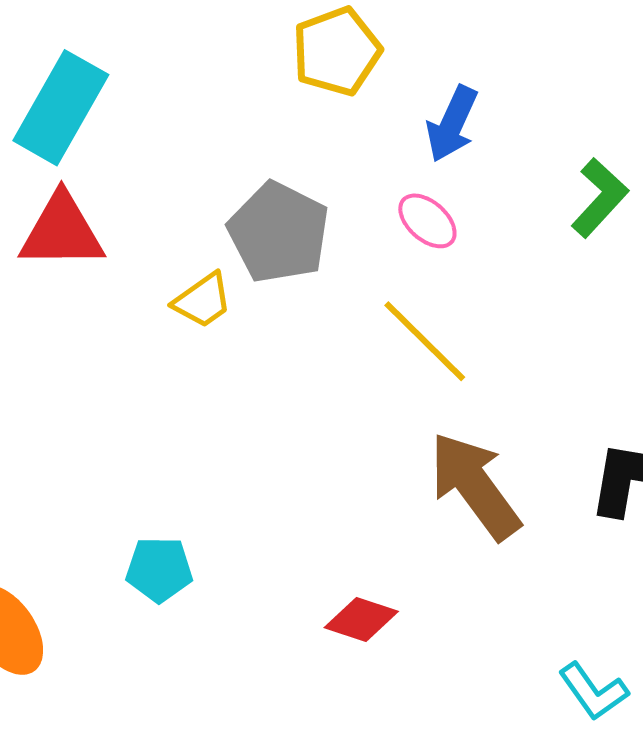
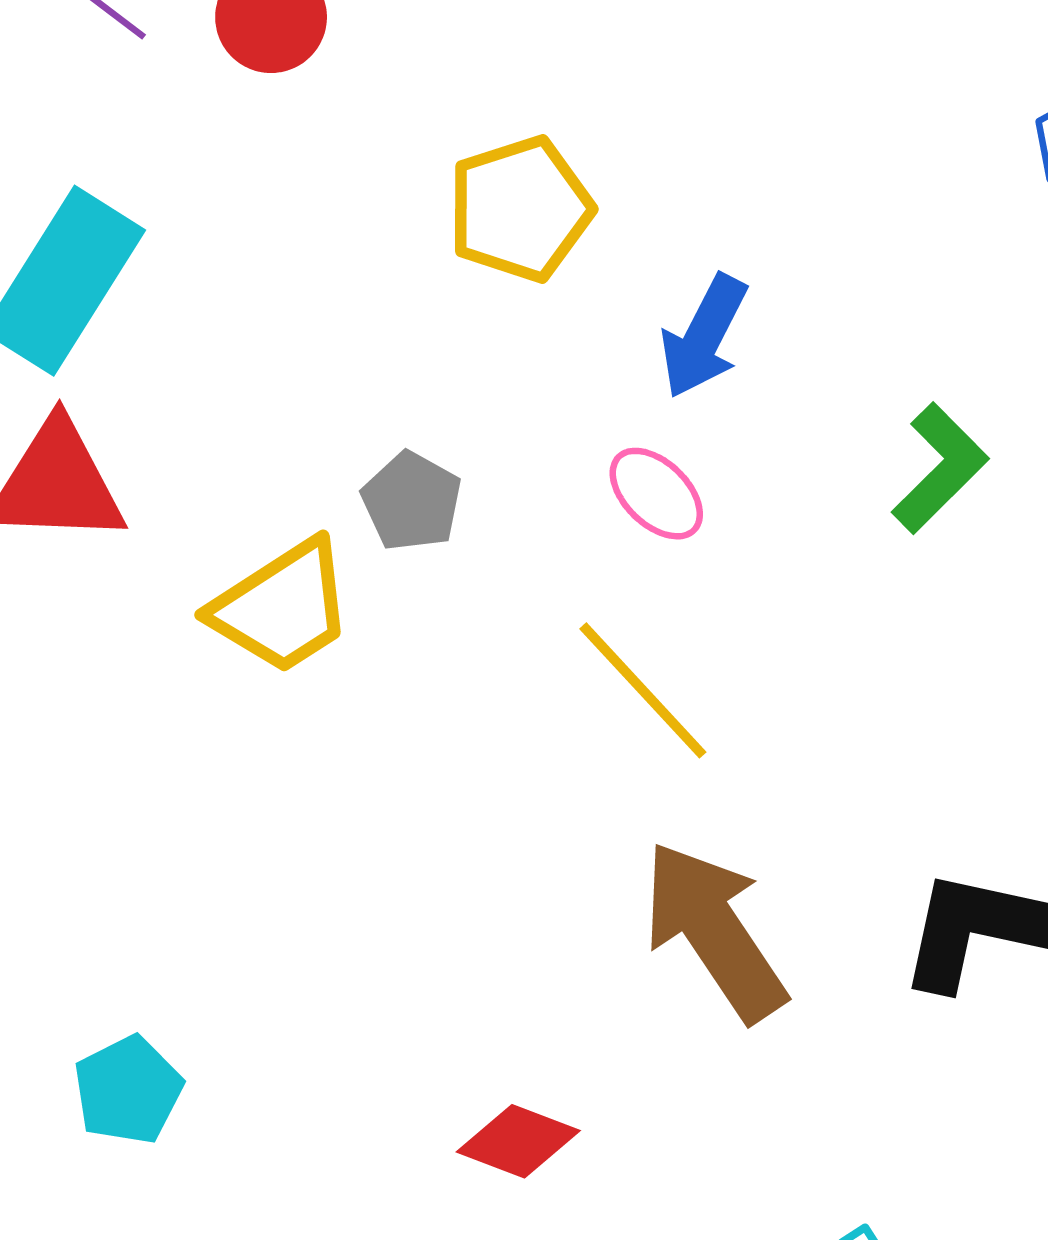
gray pentagon: (279, 233) -> (412, 501), size x0.6
yellow trapezoid: (203, 300) -> (282, 607), size x1.5
cyan pentagon: (159, 569) -> (128, 1090), moved, turned -30

